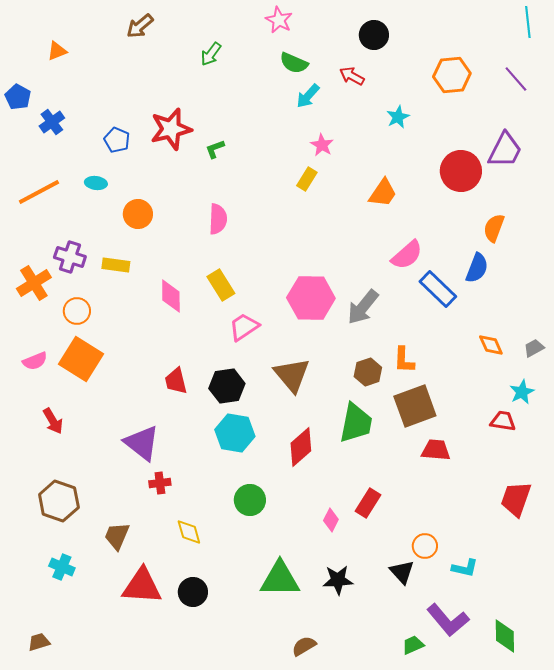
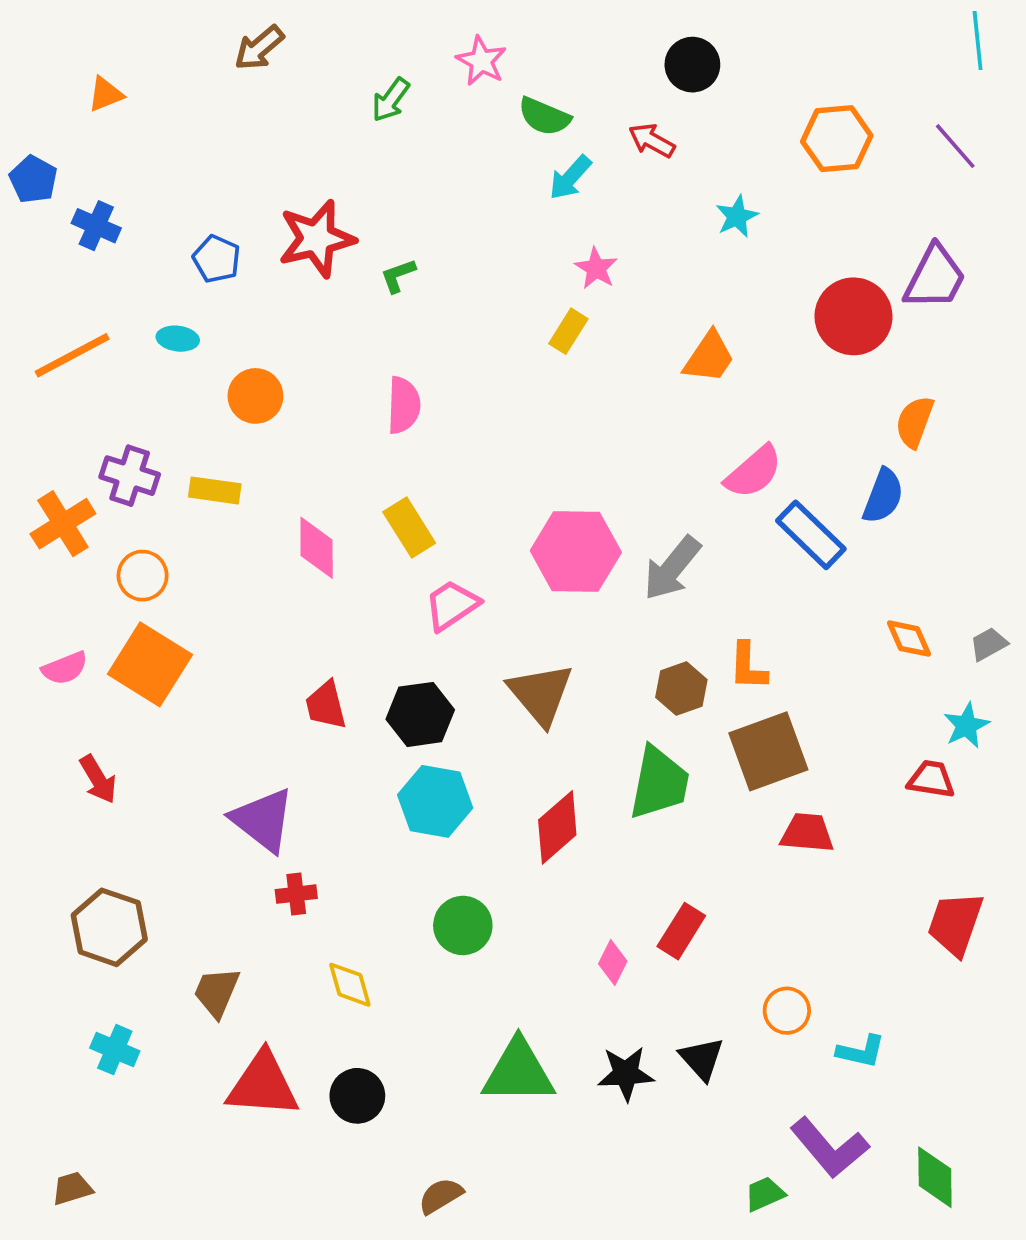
pink star: (279, 20) -> (481, 61), moved
blue cross: (52, 122) -> (96, 226), turned -30
black triangle: (402, 572) -> (702, 1059), moved
brown semicircle: (304, 646) -> (441, 1196), moved

